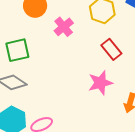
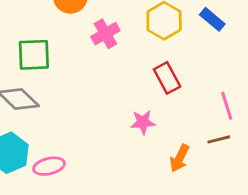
pink star: (100, 83) -> (143, 122), size x0.7

